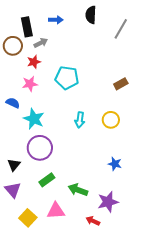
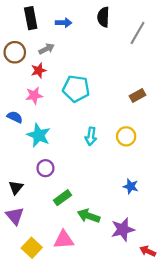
black rectangle: (27, 27) -> (31, 18), moved
purple circle: (40, 148) -> (45, 168), size x0.6
green rectangle: (47, 180) -> (63, 198), moved
red arrow: (93, 221) -> (148, 251), moved

